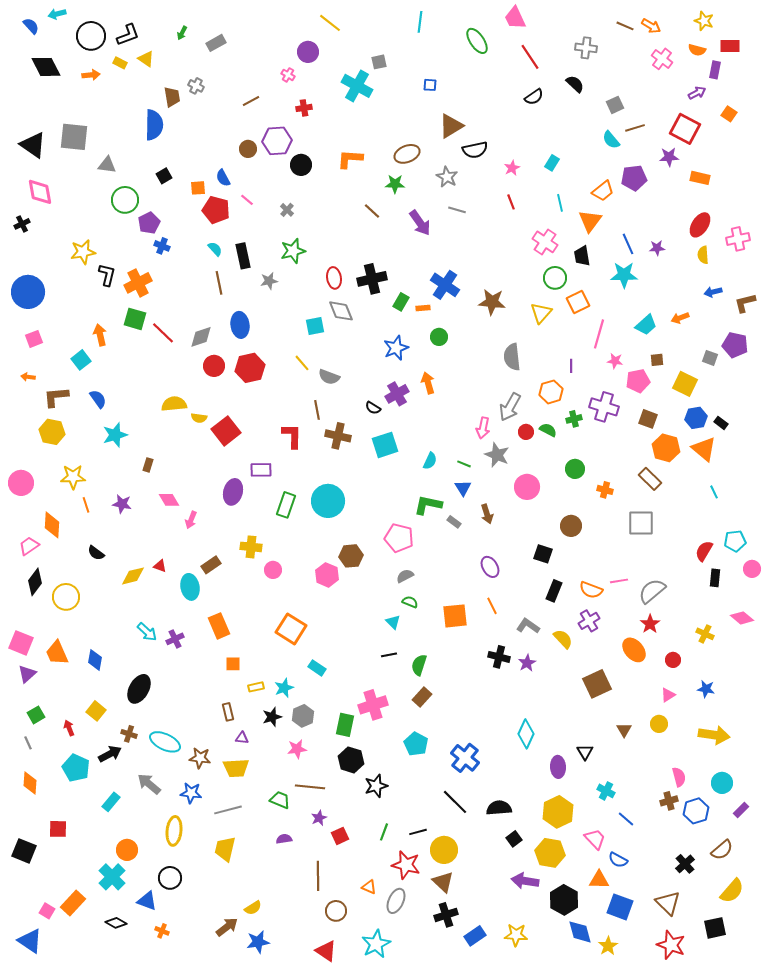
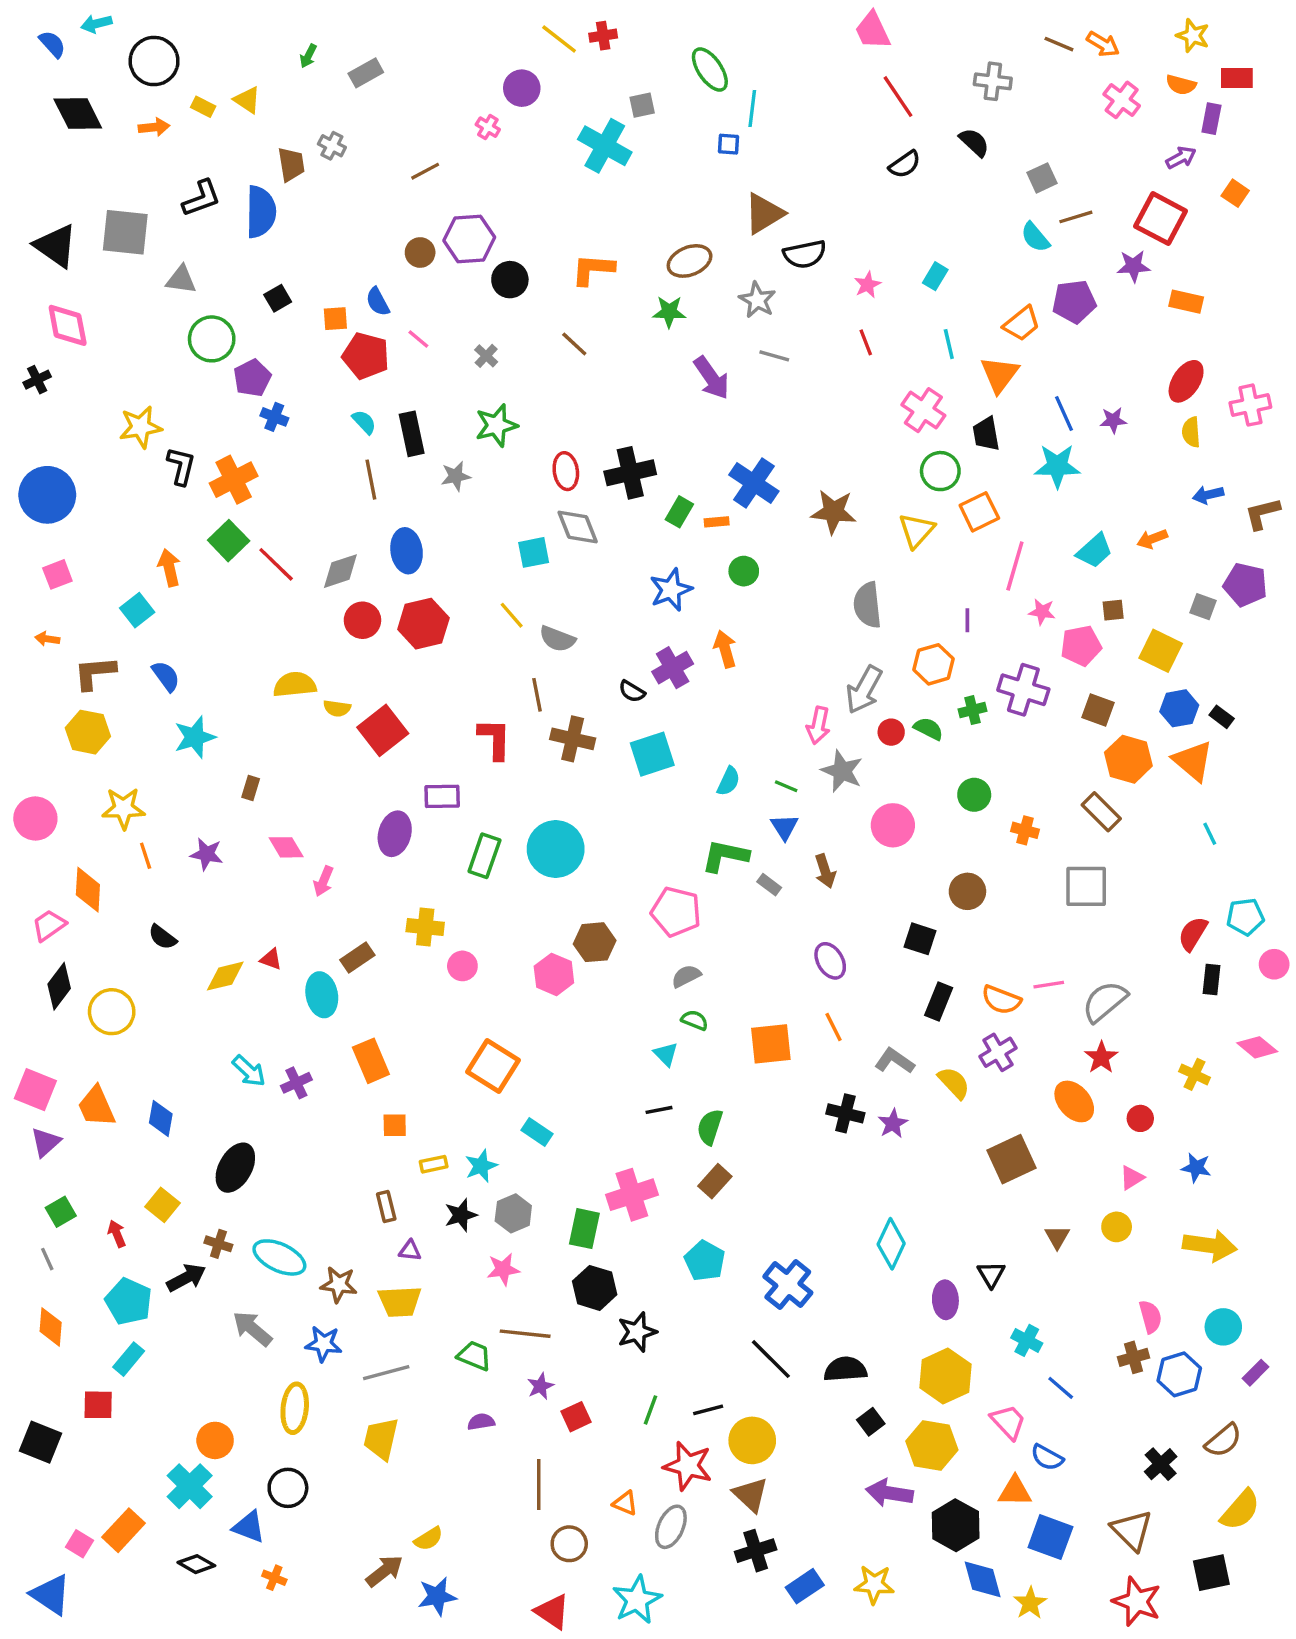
cyan line: (420, 22) -> (752, 108), moved
black L-shape: (128, 35) -> (201, 198), moved
green ellipse: (477, 41) -> (710, 69), moved
red cross: (304, 108) -> (603, 36), moved
brown line: (372, 211) -> (574, 344), moved
green square: (135, 319) -> (229, 541), turned 30
cyan rectangle: (111, 802) -> (129, 1359), moved

